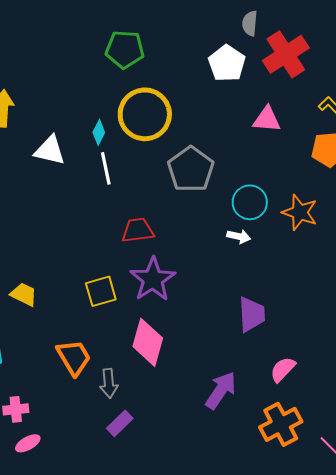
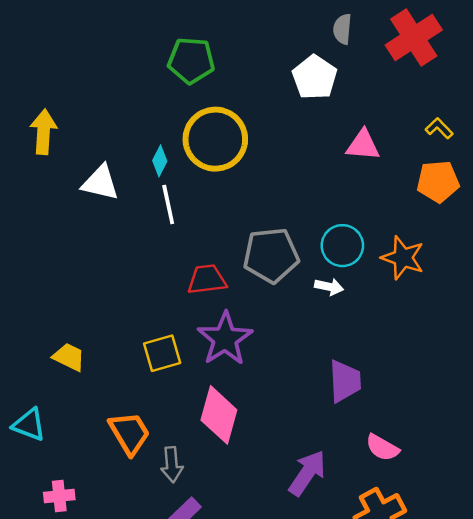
red cross: (286, 54) -> (414, 38), moved
gray pentagon: (191, 169) -> (271, 255), moved, turned 30
pink semicircle: (283, 369) -> (382, 448), turned -104

